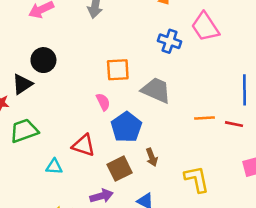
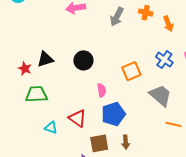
black circle: (43, 60) -> (83, 60), moved
orange square: (118, 70) -> (131, 71), moved, turned -36
gray trapezoid: (156, 90) -> (160, 95), moved

